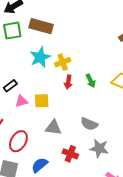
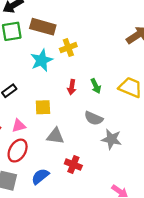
yellow cross: (63, 62) -> (68, 48), moved
pink triangle: (21, 101) -> (19, 126), moved
gray semicircle: (89, 124) -> (94, 118), moved
gray star: (99, 148) -> (112, 139), moved

